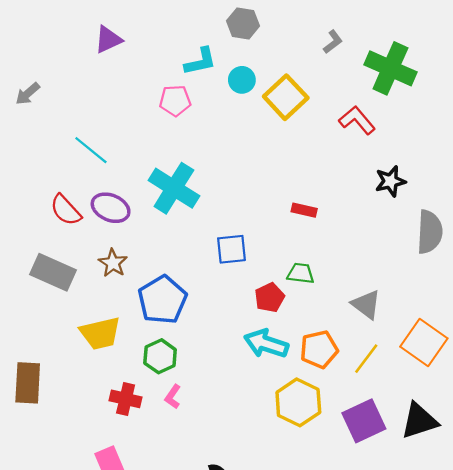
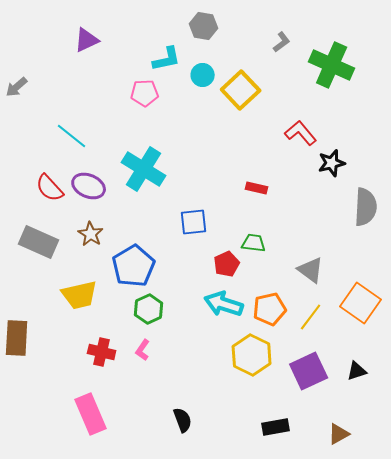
red L-shape: (357, 120) -> (301, 133), moved
green hexagon: (160, 356) -> (149, 309), moved
black triangle: (419, 421) -> (357, 371), size x0.6

